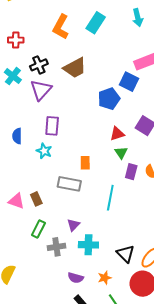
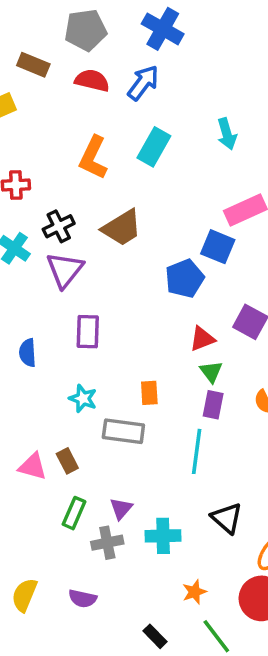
cyan star: (44, 151) -> (83, 399), moved
purple rectangle: (131, 172) -> (213, 405), moved
purple triangle: (73, 225) -> (121, 509), moved
black triangle: (126, 254) -> (227, 518), moved
purple semicircle: (76, 278) -> (83, 599), moved

